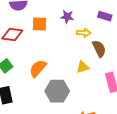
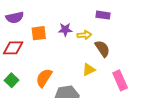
purple star: (67, 17) -> (65, 30), moved

